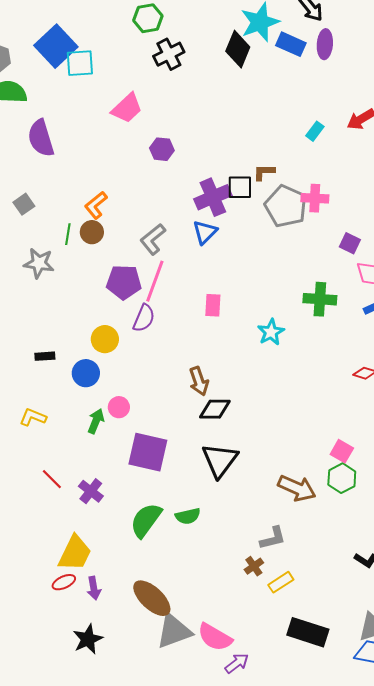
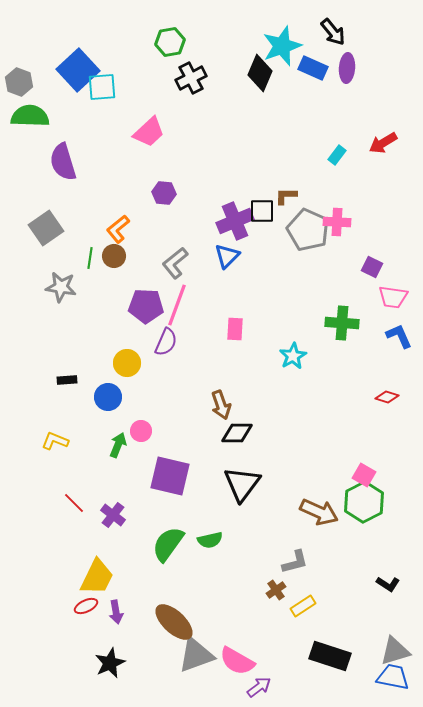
purple hexagon: (162, 149) -> (164, 193), moved
gray square: (24, 204) -> (46, 228), size x1.6
green hexagon: (342, 478) -> (364, 502), size x1.4

